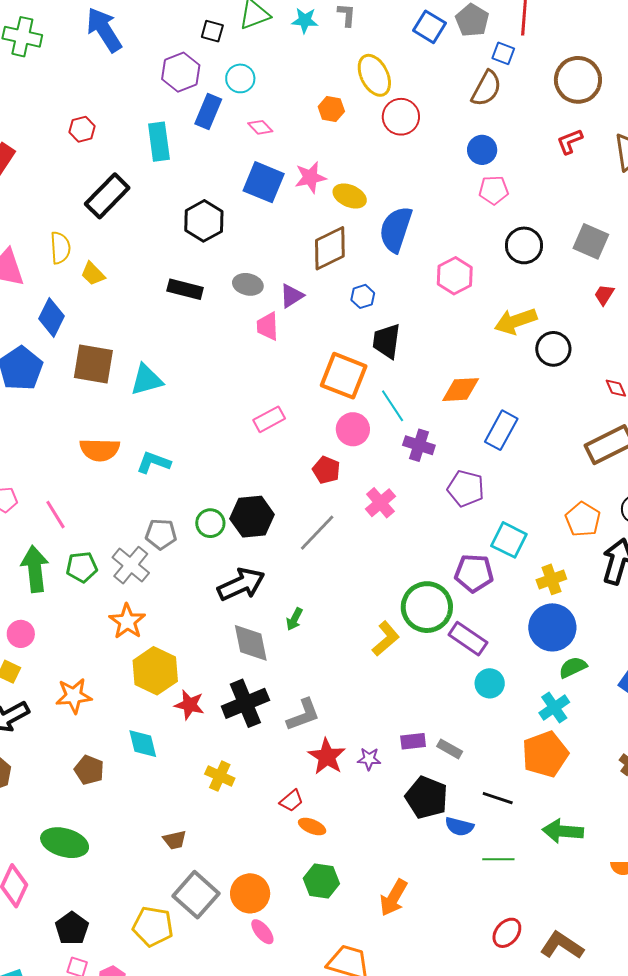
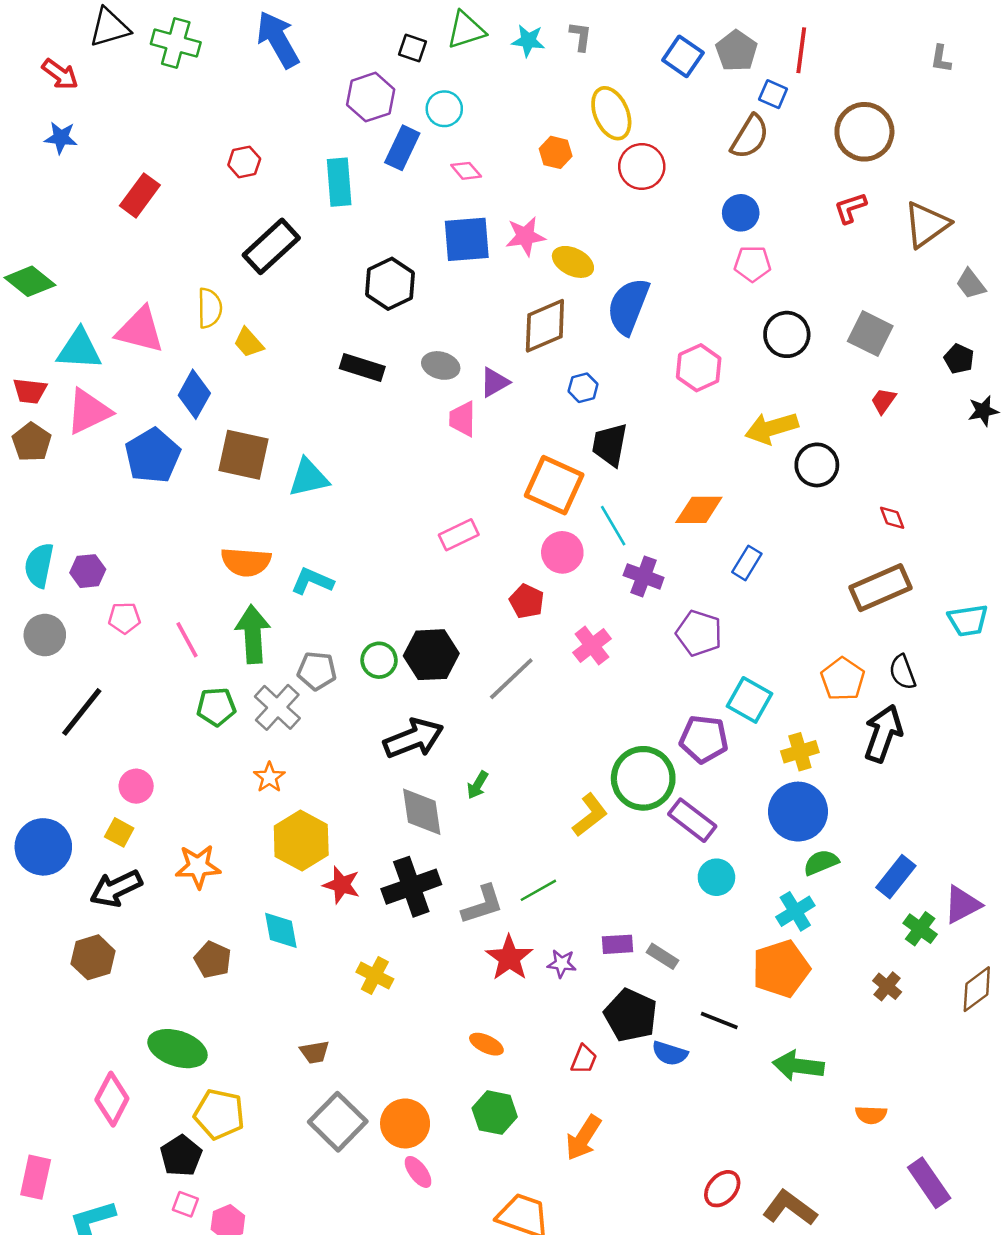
blue square: (264, 182) -> (467, 239), turned -30
blue rectangle: (501, 430) -> (747, 563), size x0.7
green arrow: (35, 569) -> (253, 634), moved
orange star: (127, 621) -> (269, 777), size x0.7
red trapezoid: (291, 801) -> (584, 1059), moved, turned -30
green line: (498, 859) -> (538, 890), moved, turned -32
yellow pentagon: (153, 926) -> (219, 1114), moved

